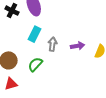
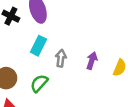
purple arrow: (78, 46) -> (92, 61), turned -64

